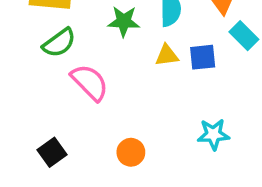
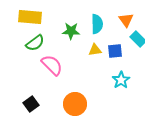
cyan star: (213, 134) -> (121, 80), moved, turned -30
orange circle: (131, 152) -> (75, 104), size x1.5

